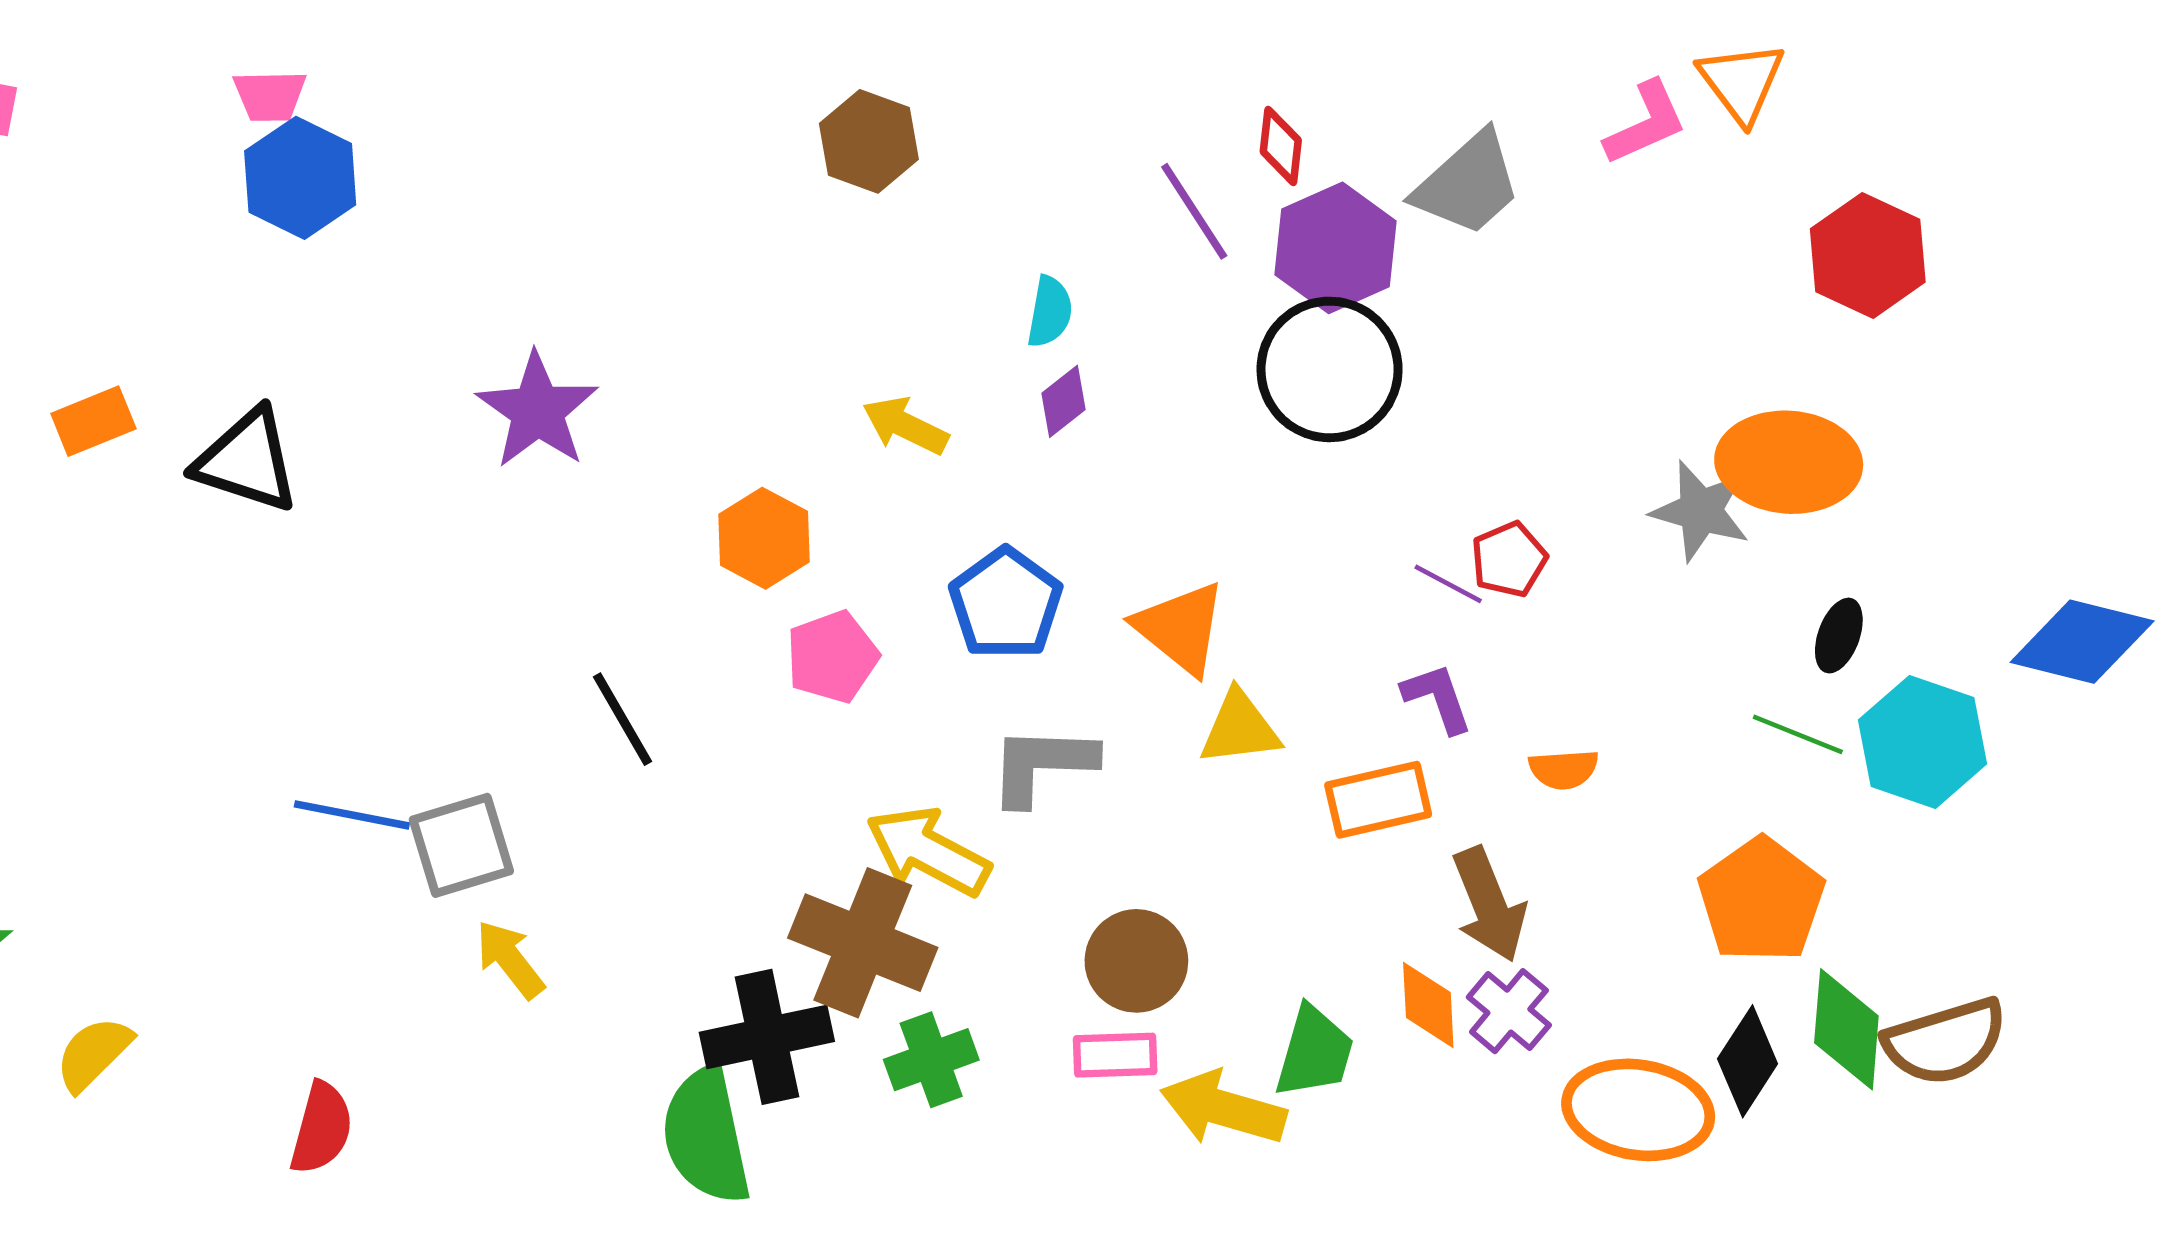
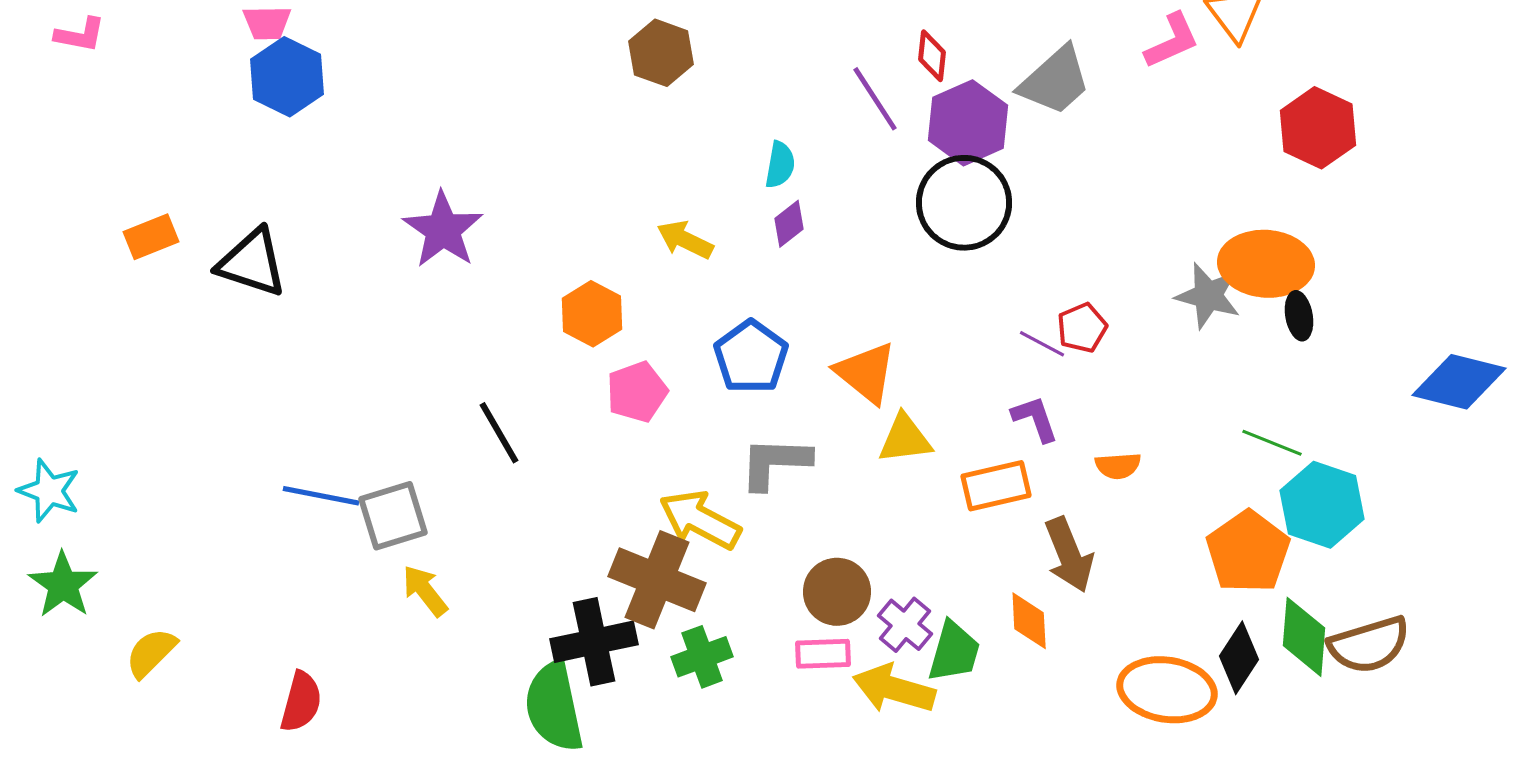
black ellipse: (1839, 636) -> (1299, 316), moved, turned -30
cyan hexagon: (1922, 742) -> (1322, 505), moved
purple cross: (1509, 1011) -> (905, 625), moved

